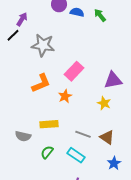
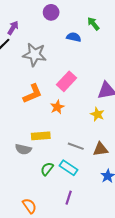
blue semicircle: (77, 12) -> (74, 37), moved
gray semicircle: (23, 136) -> (23, 149), moved
brown triangle: (107, 137) -> (100, 149), turned -42
green semicircle: (47, 152) -> (47, 169), moved

